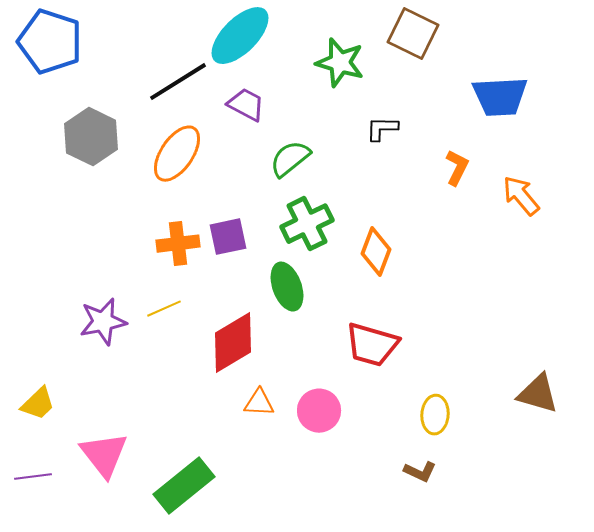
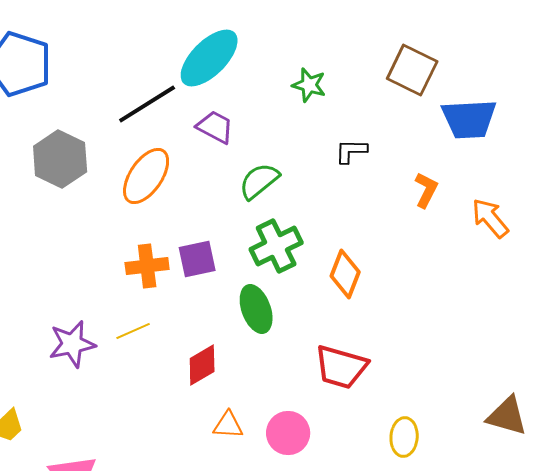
brown square: (413, 34) -> (412, 70), moved
green star: (340, 63) -> (309, 85), size x0.7
red diamond: (233, 343) -> (202, 365), size x0.7

